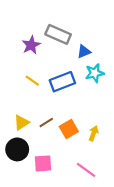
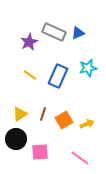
blue triangle: (84, 52) -> (78, 33), moved
blue rectangle: (62, 82) -> (58, 76), turned -45
brown line: (46, 123) -> (43, 114), turned -40
yellow arrow: (94, 133) -> (87, 124), turned 48

